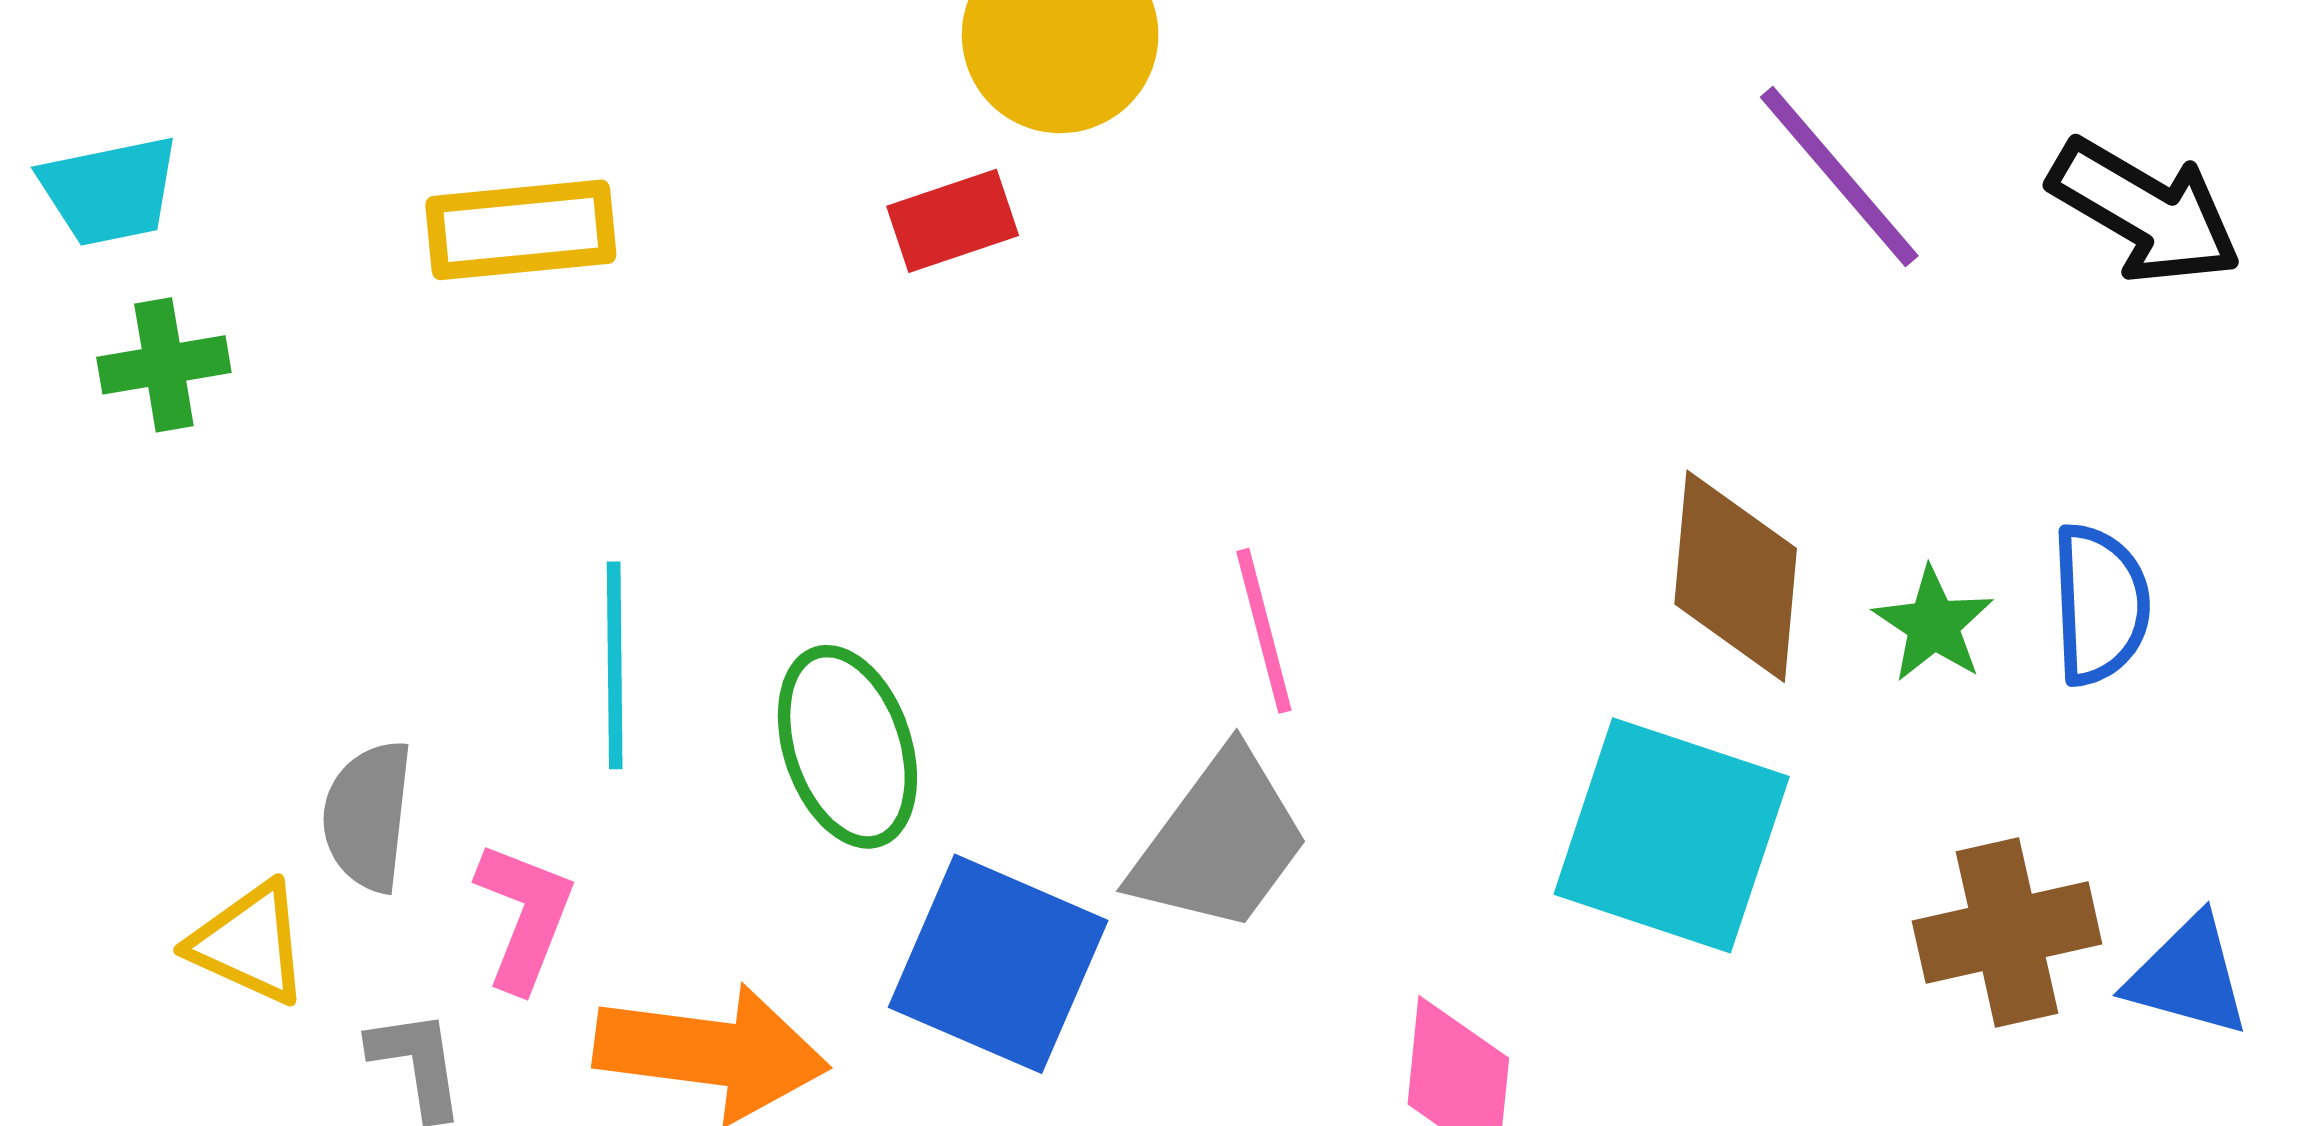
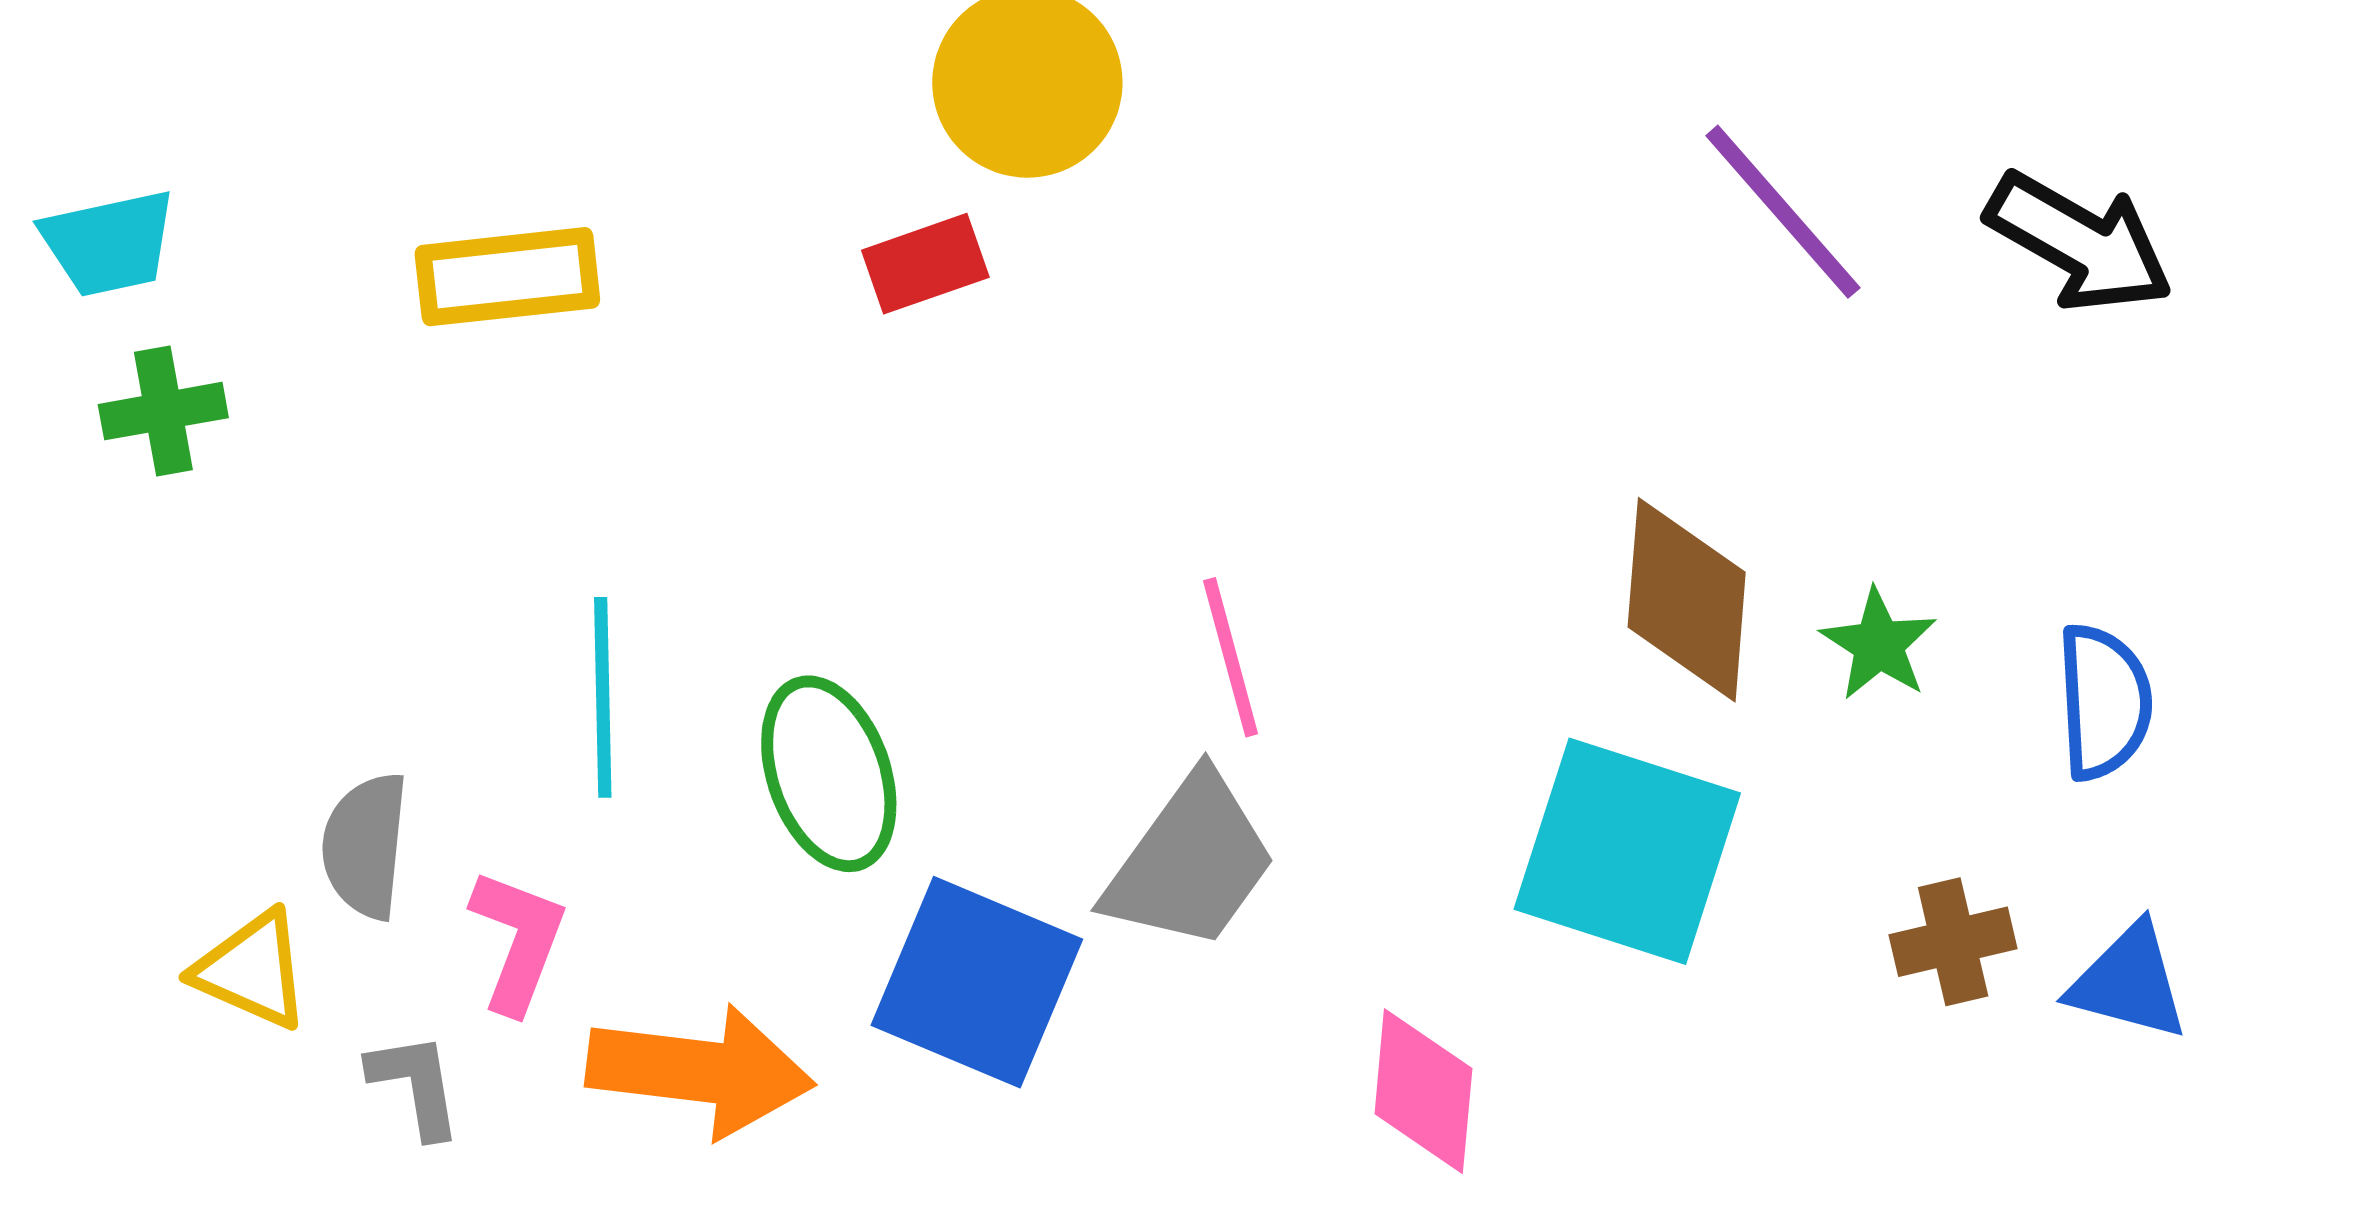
blue semicircle: (2100, 604) -> (2104, 702), moved
brown cross: (2007, 932) -> (1953, 942), size x0.7

